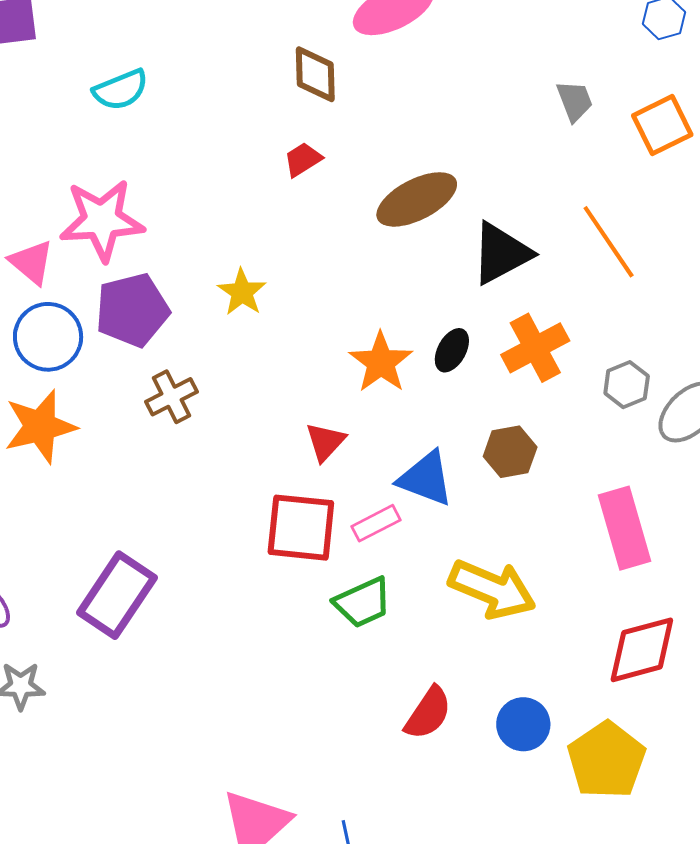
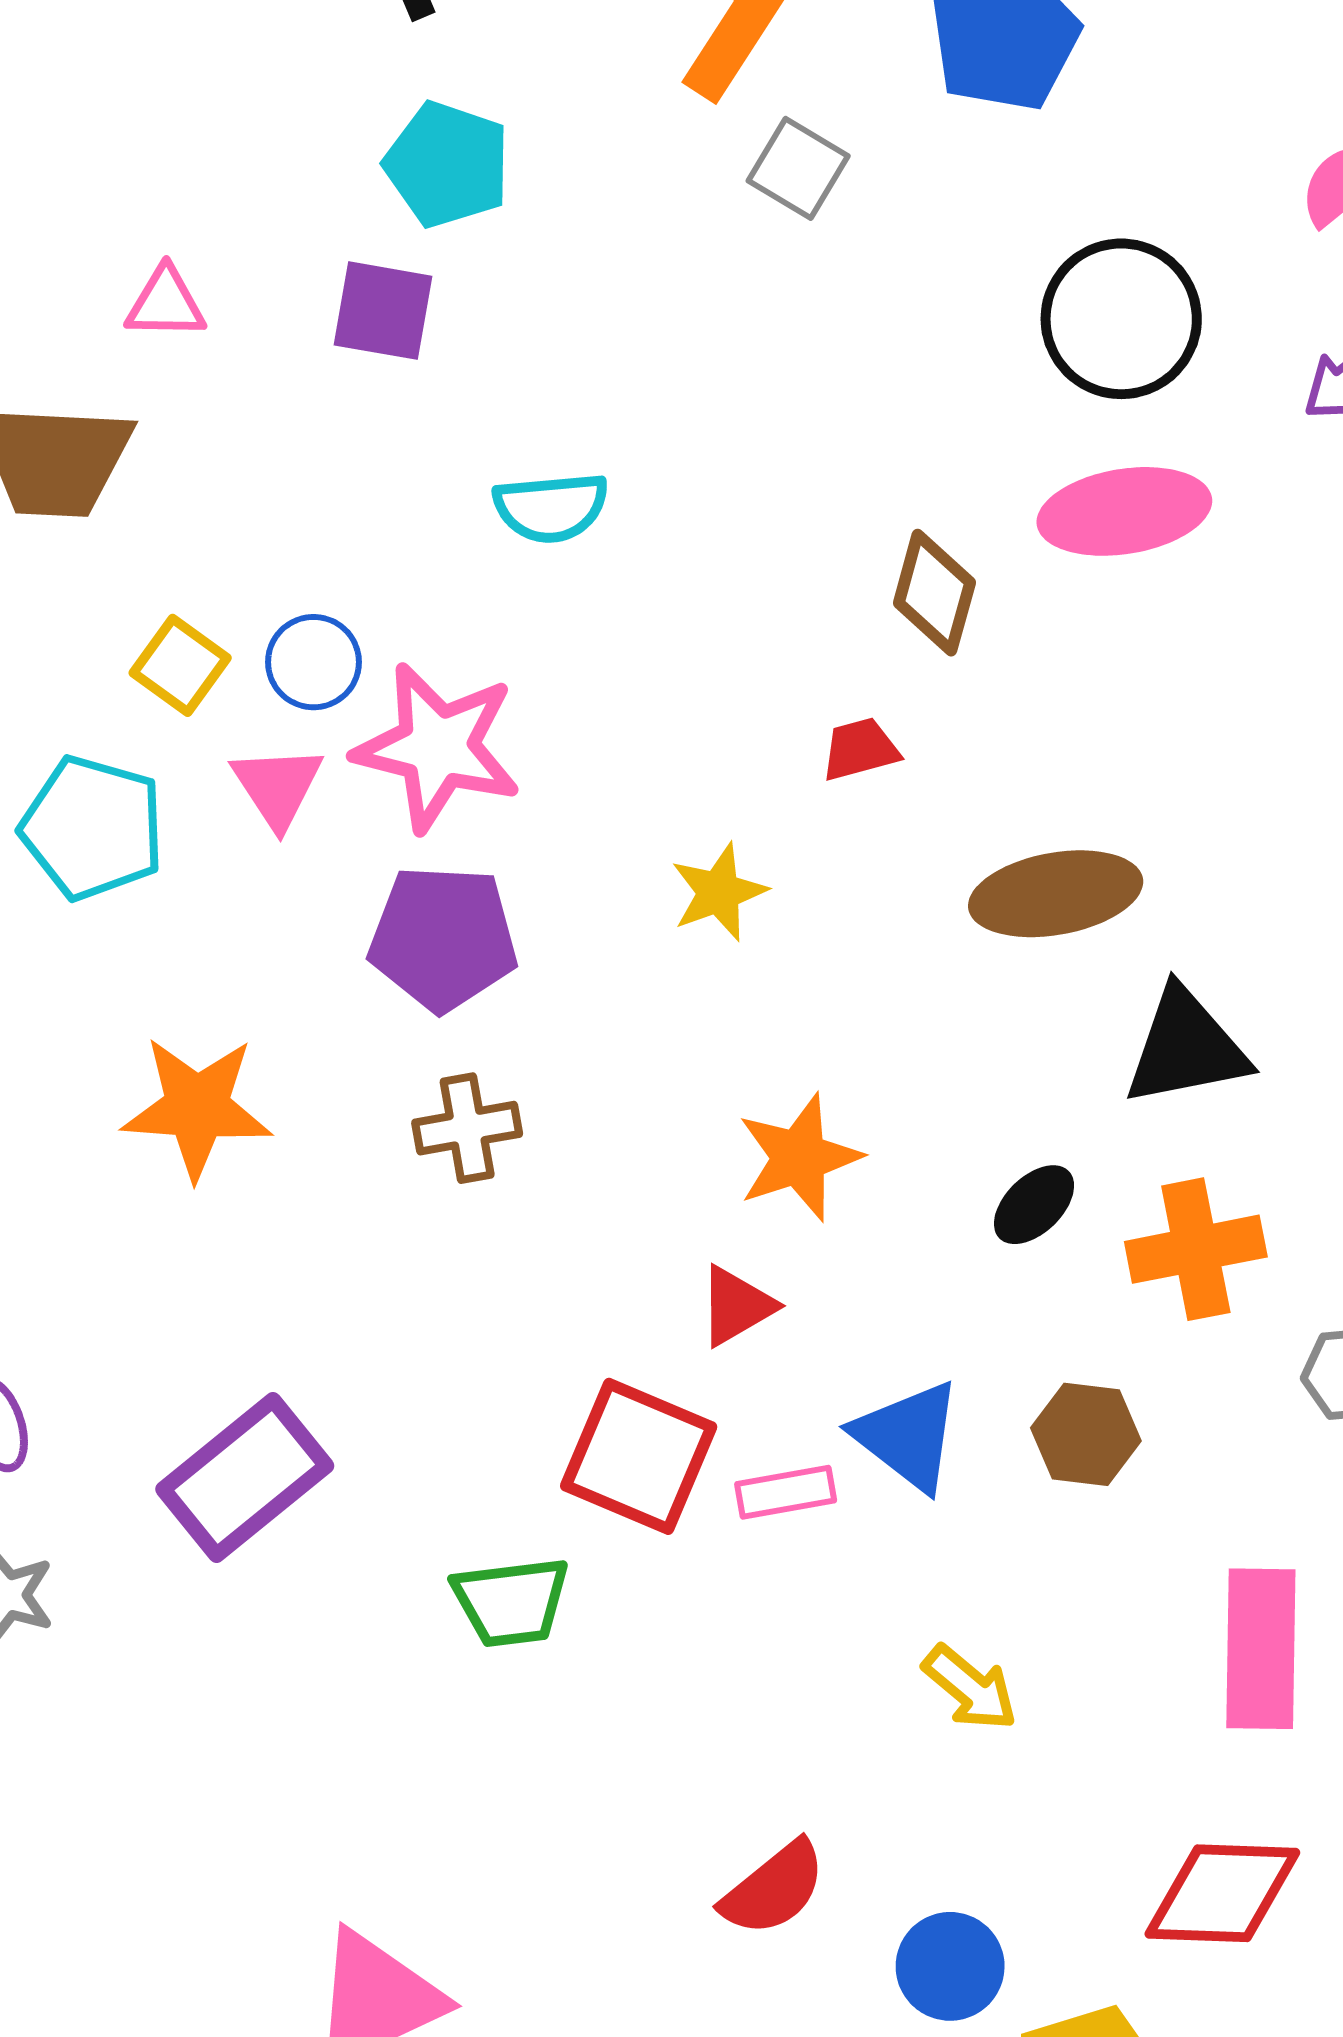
yellow star: (242, 292) -> (719, 892), moved
blue circle: (48, 337) -> (313, 662), moved, size x0.7
orange star: (381, 362) -> (799, 1158), moved
yellow arrow: (492, 589) -> (970, 1688), size x0.6
green trapezoid: (363, 602) -> (511, 1602), moved

